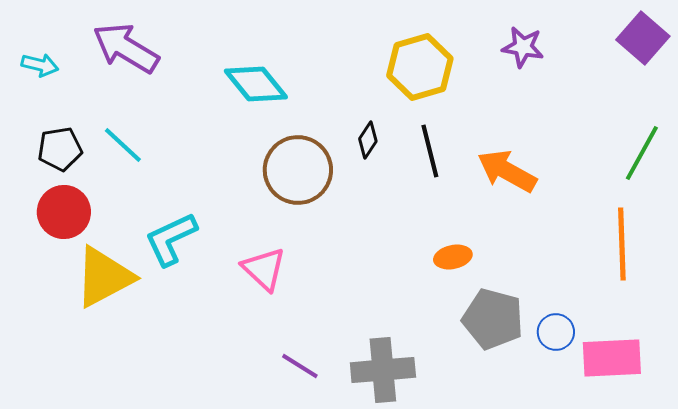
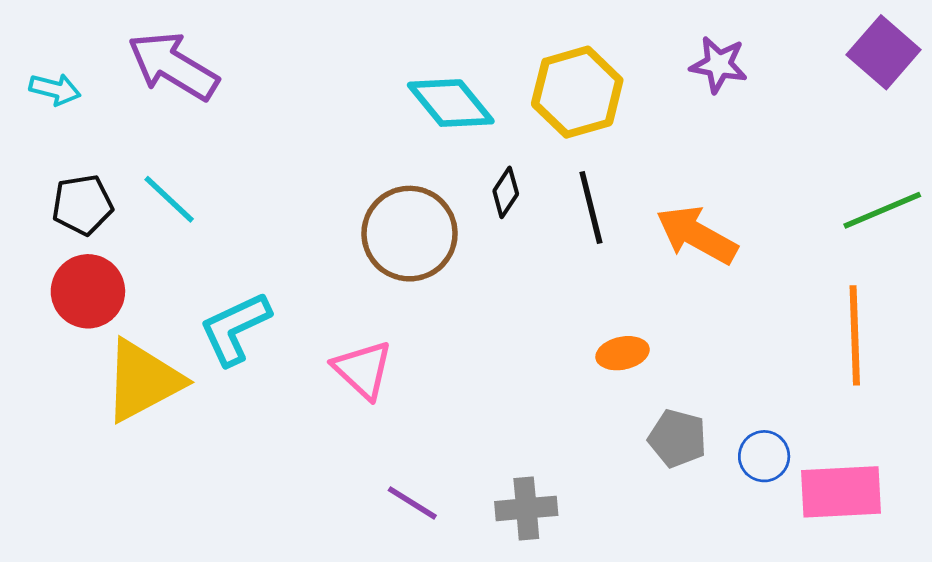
cyan diamond: (256, 84) -> (451, 103), moved
green line: (642, 153) -> (882, 210), turned 38
gray pentagon: (493, 319) -> (677, 438), size x0.7
gray cross: (383, 370) -> (526, 508), size x0.7

